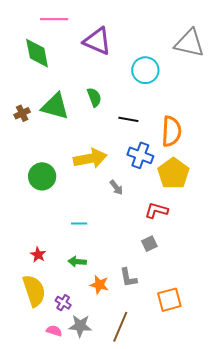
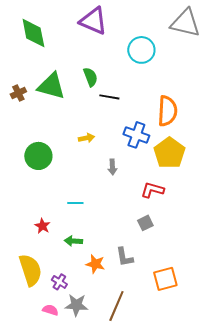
black line: (128, 119) -> (109, 97), moved
yellow arrow: (90, 158) -> (86, 138), size x0.5
gray arrow: (116, 187) -> (112, 167), turned 35
red star: (38, 255) -> (42, 226), moved

